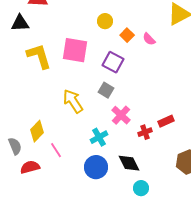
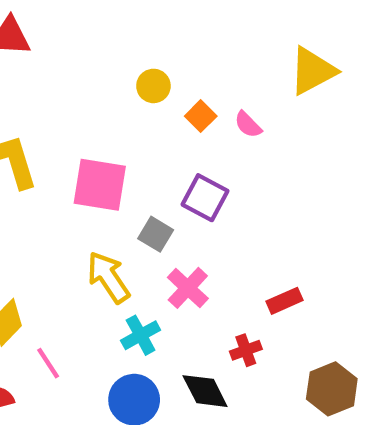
pink square: (75, 50) -> (100, 185), moved
purple square: (113, 62) -> (205, 198), moved
yellow arrow: (73, 101) -> (108, 277), moved
red cross: (145, 132) -> (246, 350), moved

